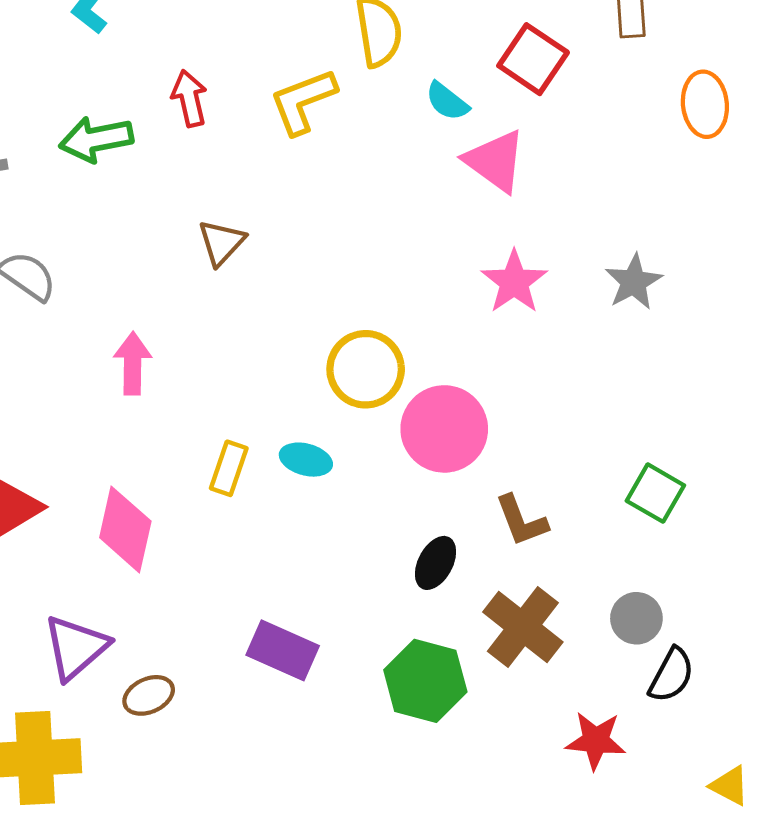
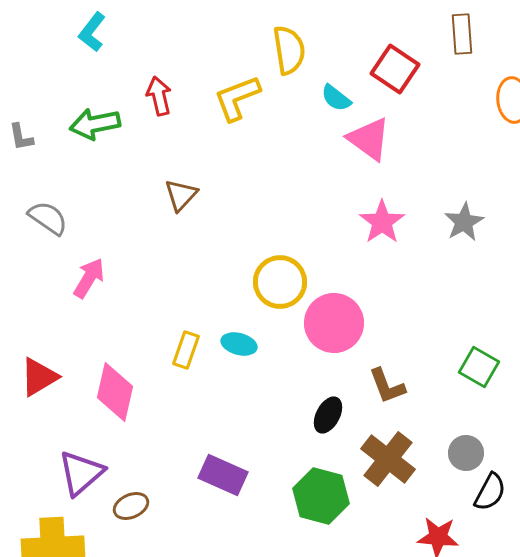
pink arrow: (133, 363) -> (89, 278), moved, turned 30

